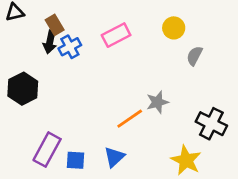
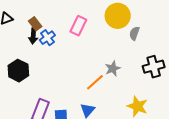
yellow circle: (174, 28) -> (118, 16), size x1.6
pink rectangle: (116, 35) -> (78, 26), turned -30
black cross: (211, 124) -> (154, 67), moved, turned -35

